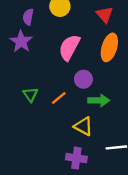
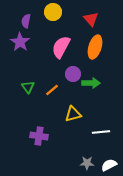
green arrow: (99, 100) -> (91, 83), moved
yellow triangle: (83, 126) -> (73, 114), turned -42
purple cross: (76, 158) -> (39, 136), moved

